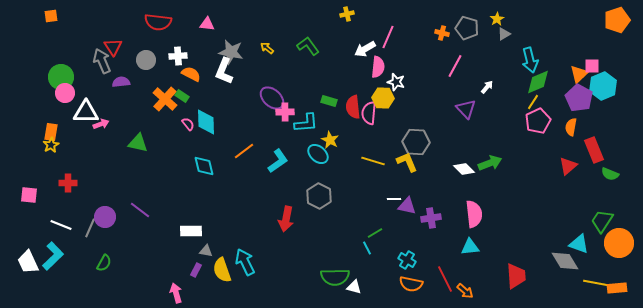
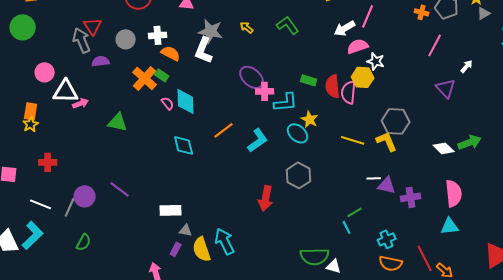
pink semicircle: (378, 67) -> (358, 46), turned -115
green circle: (61, 77) -> (23, 27), moved
cyan cross: (407, 260) -> (387, 239), turned 36

